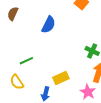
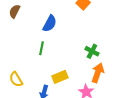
green line: (26, 61) -> (42, 48), moved, turned -56

